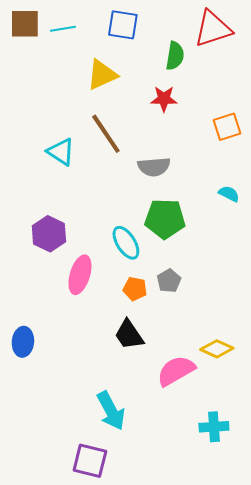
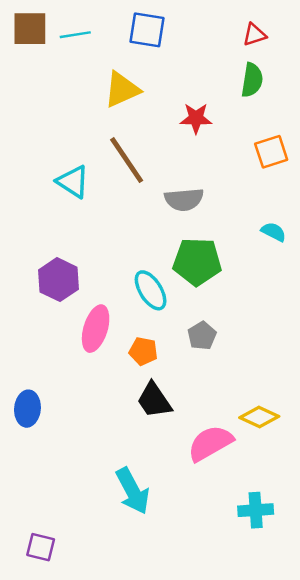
red triangle: (213, 29) -> (254, 35), size x0.5
green semicircle: (175, 56) -> (252, 80), moved
orange pentagon: (135, 289) -> (143, 351), moved
purple square: (90, 461) -> (41, 547), moved, size x0.7

